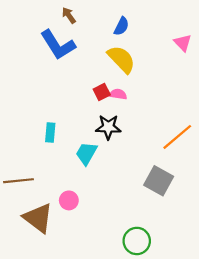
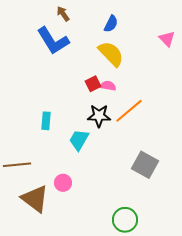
orange line: (177, 137) -> (129, 111), moved

